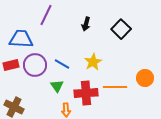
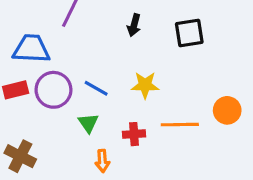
black square: (121, 29) -> (189, 33), turned 36
yellow star: (93, 62) -> (145, 85), turned 30
red cross: (86, 93) -> (134, 134), size x0.6

